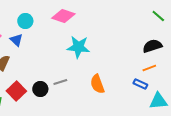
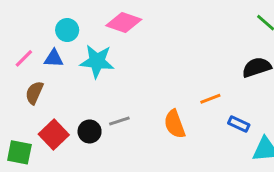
blue triangle: (16, 40) -> (54, 58), turned -40
cyan star: (78, 47) -> (97, 61), moved
orange line: (149, 68) -> (210, 99), moved

